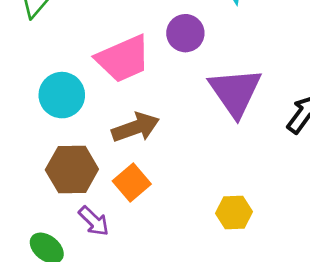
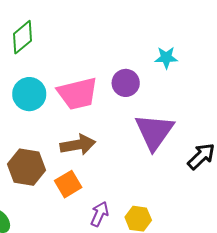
cyan circle: (62, 95) -> (29, 94), moved
purple arrow: (94, 221) -> (99, 214), moved, turned -120

